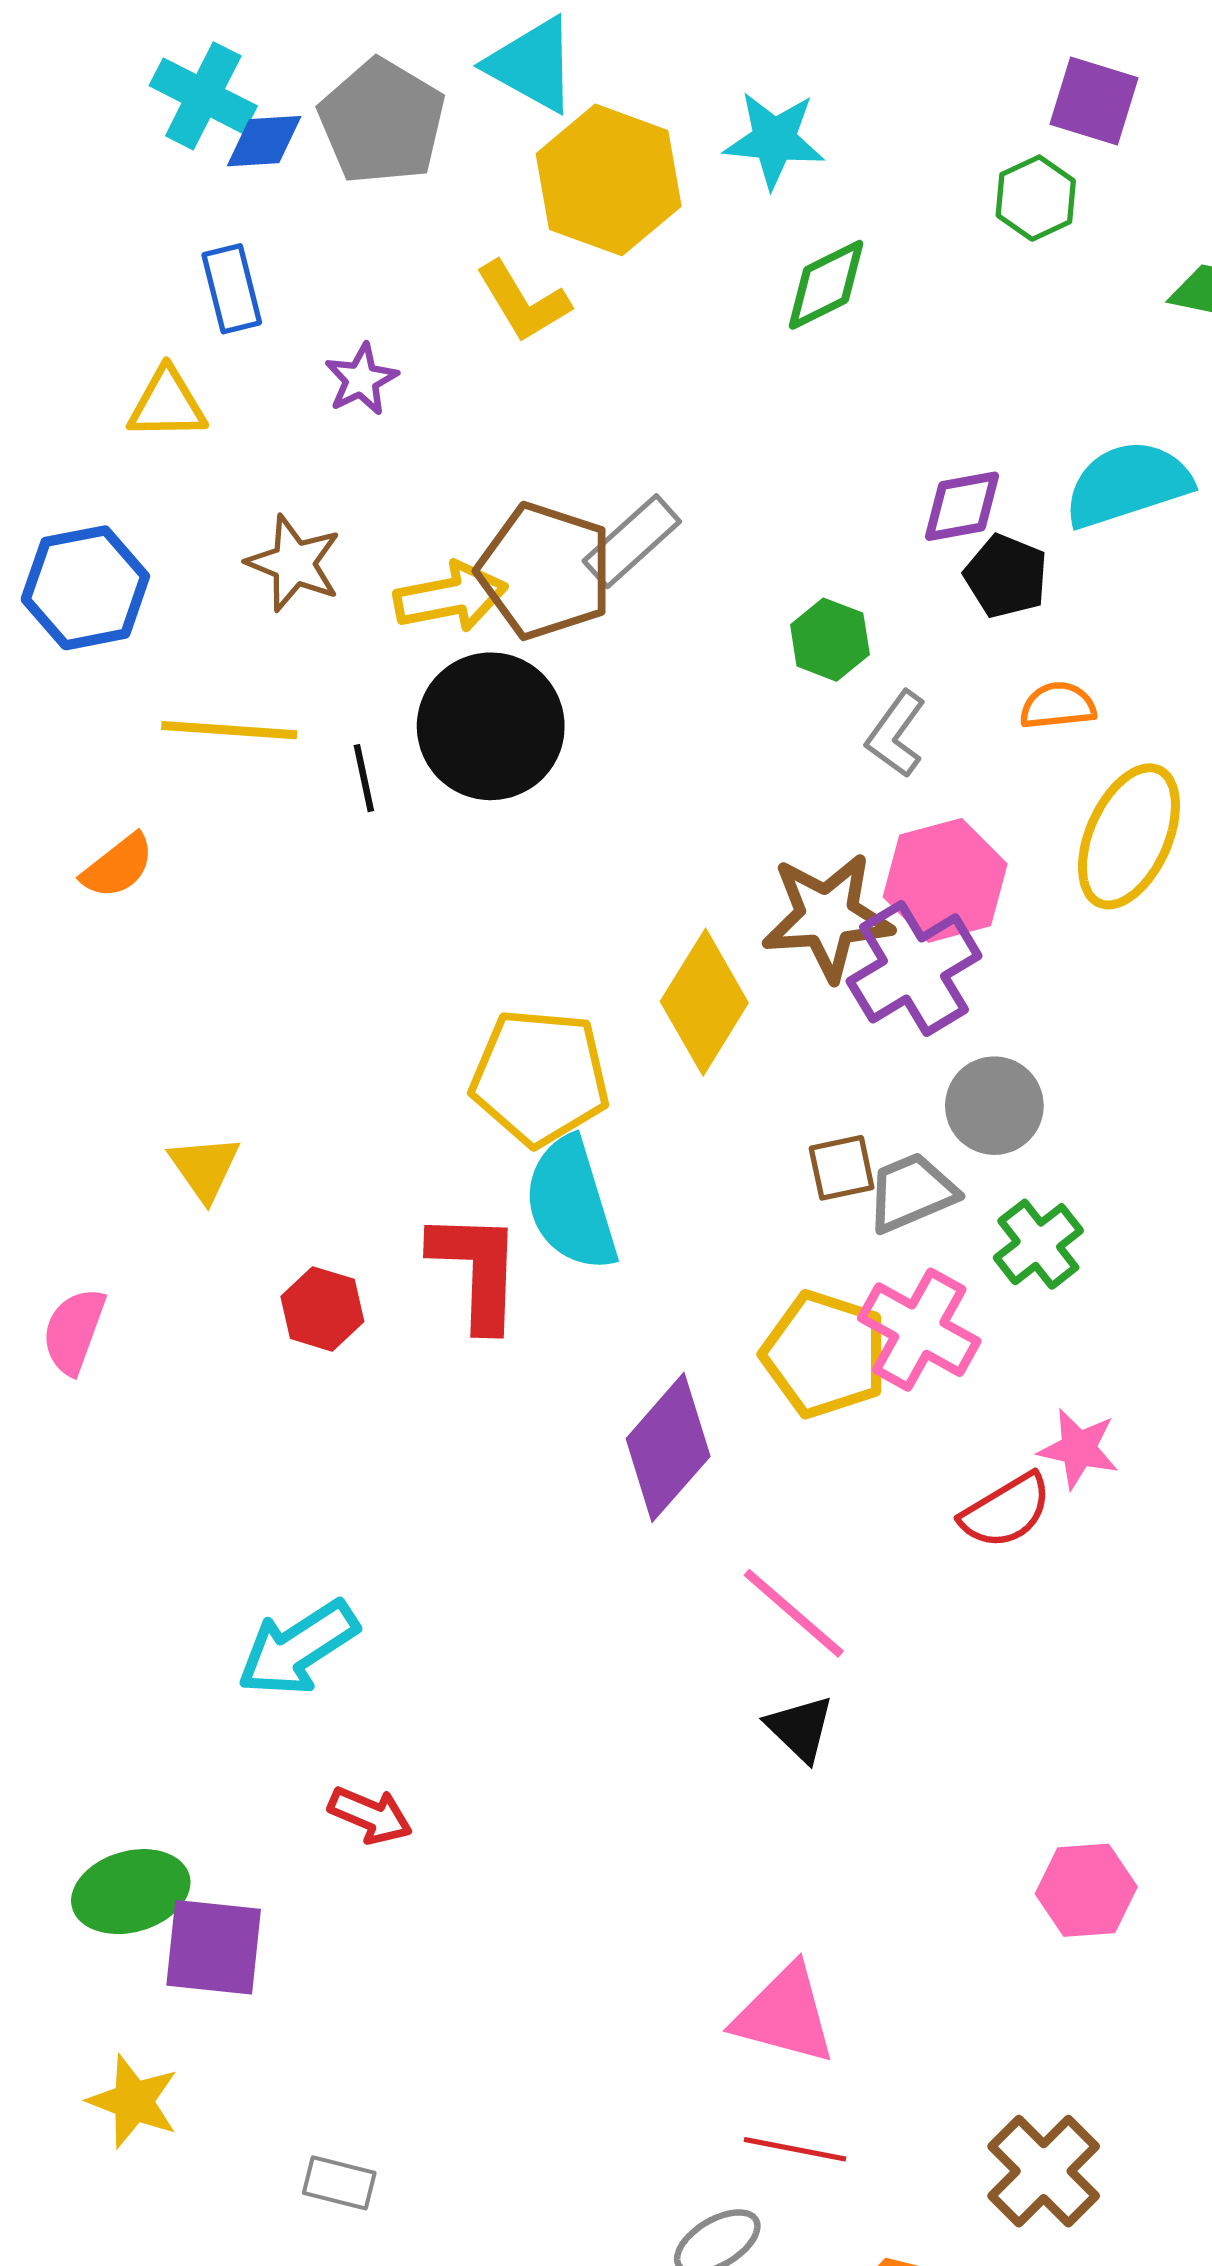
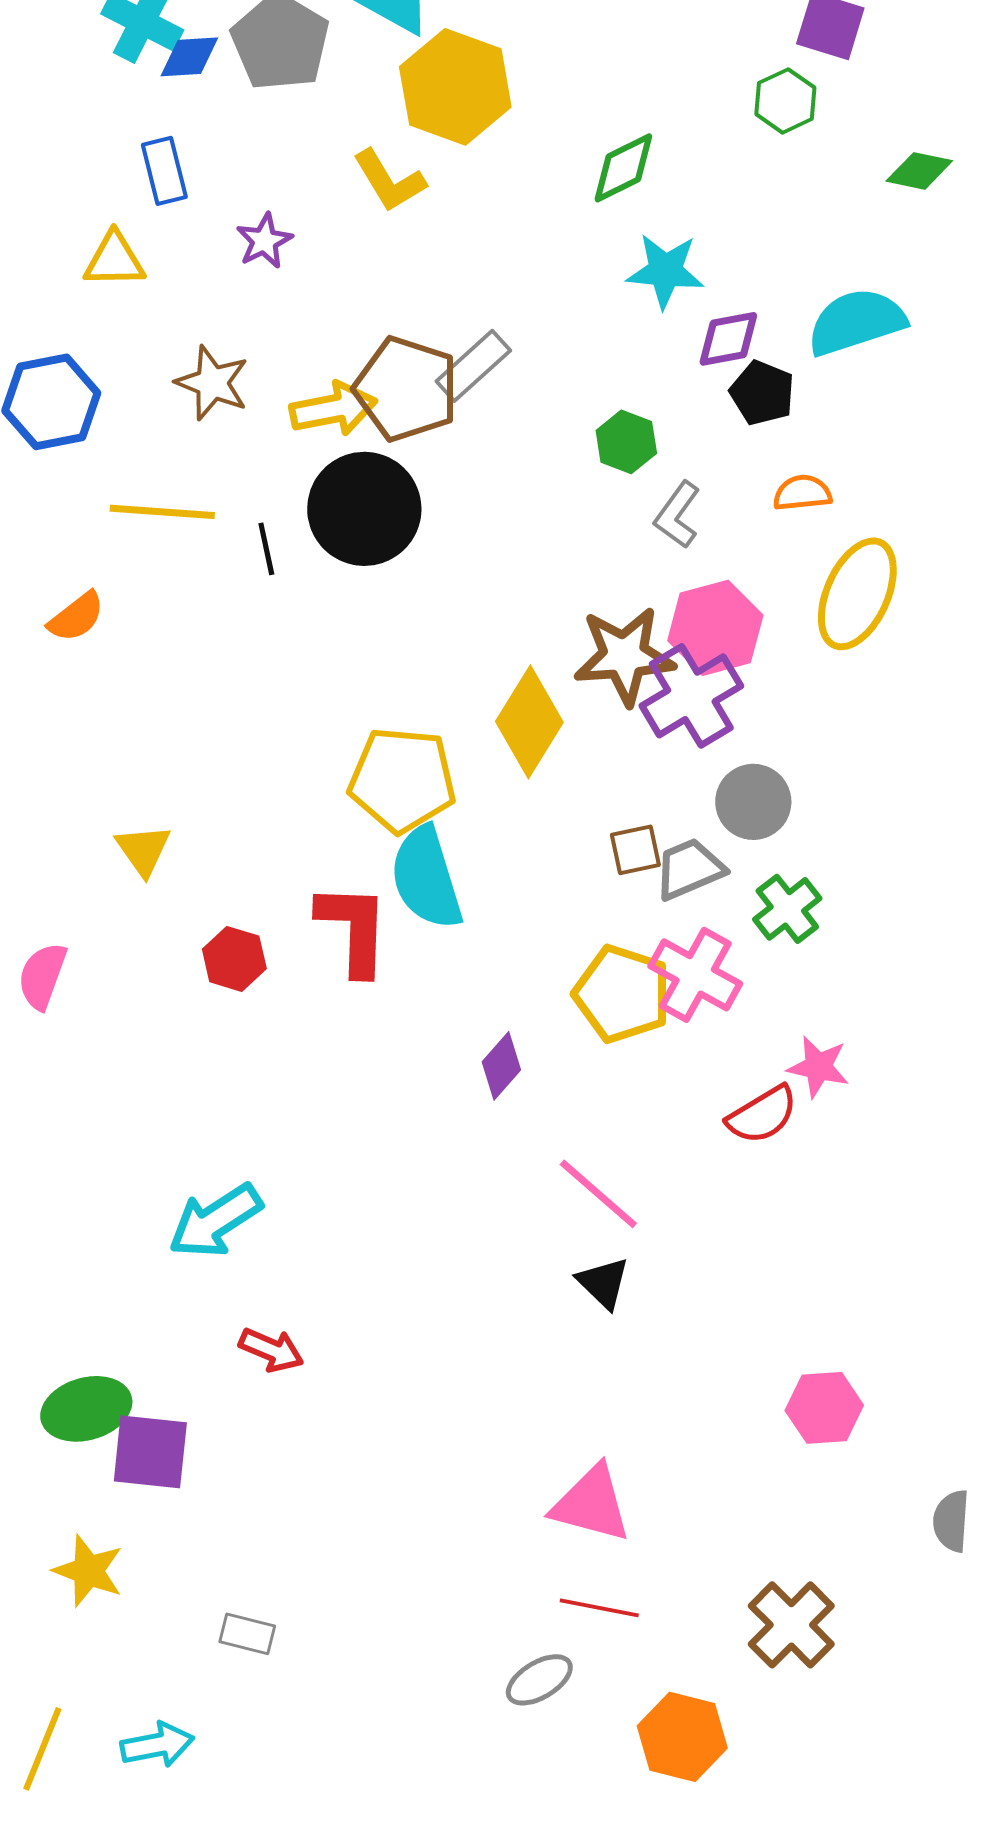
cyan star: (774, 140) -> (665, 271), moved
purple diamond: (668, 1447) -> (501, 1066), size x0.6

